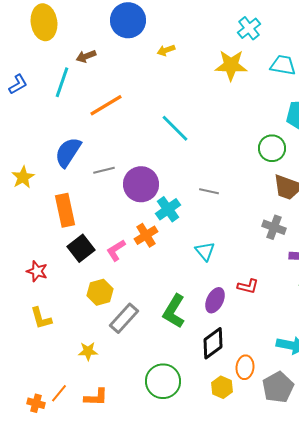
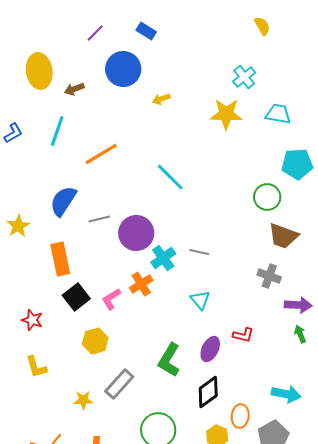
brown arrow: (86, 56) -> (74, 89), moved
gray line: (209, 191) -> (199, 252), moved
gray rectangle: (124, 318) -> (119, 384), moved

